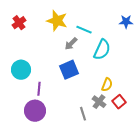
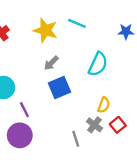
cyan line: (84, 30) -> (77, 23), moved
gray arrow: (71, 44) -> (51, 63), moved
purple line: (39, 89) -> (24, 110), turned -32

